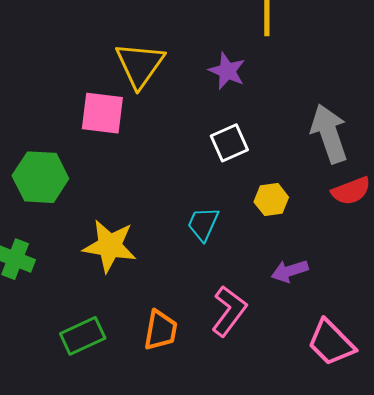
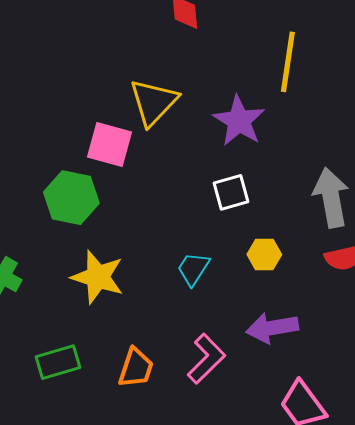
purple star: (227, 71) -> (239, 121), size x1.4
green hexagon: (40, 177) -> (71, 198), moved
purple arrow: (290, 271) -> (272, 328), size x1.4

